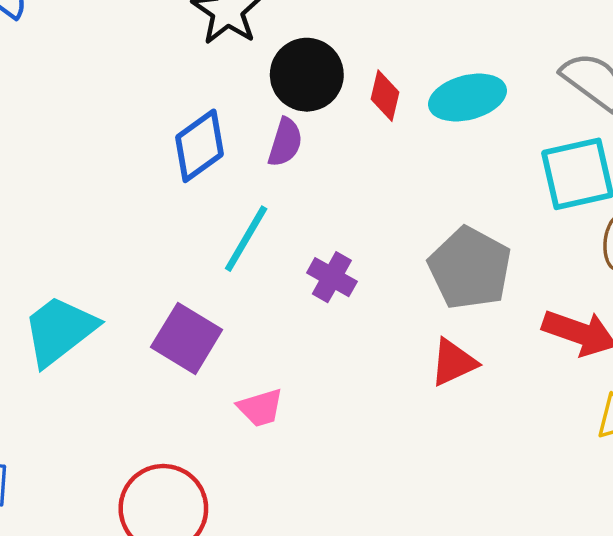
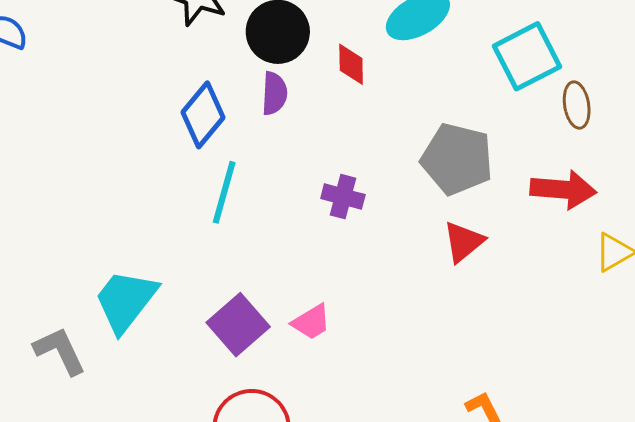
red diamond: (385, 96) -> (351, 64), moved
cyan line: (246, 239) -> (224, 192), moved
purple square: (187, 338) -> (238, 325), moved, turned 32

